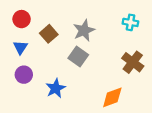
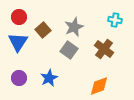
blue triangle: (20, 47) -> (18, 42), size x1.5
brown cross: (133, 62) -> (104, 49), moved
purple circle: (24, 75) -> (19, 78), moved

